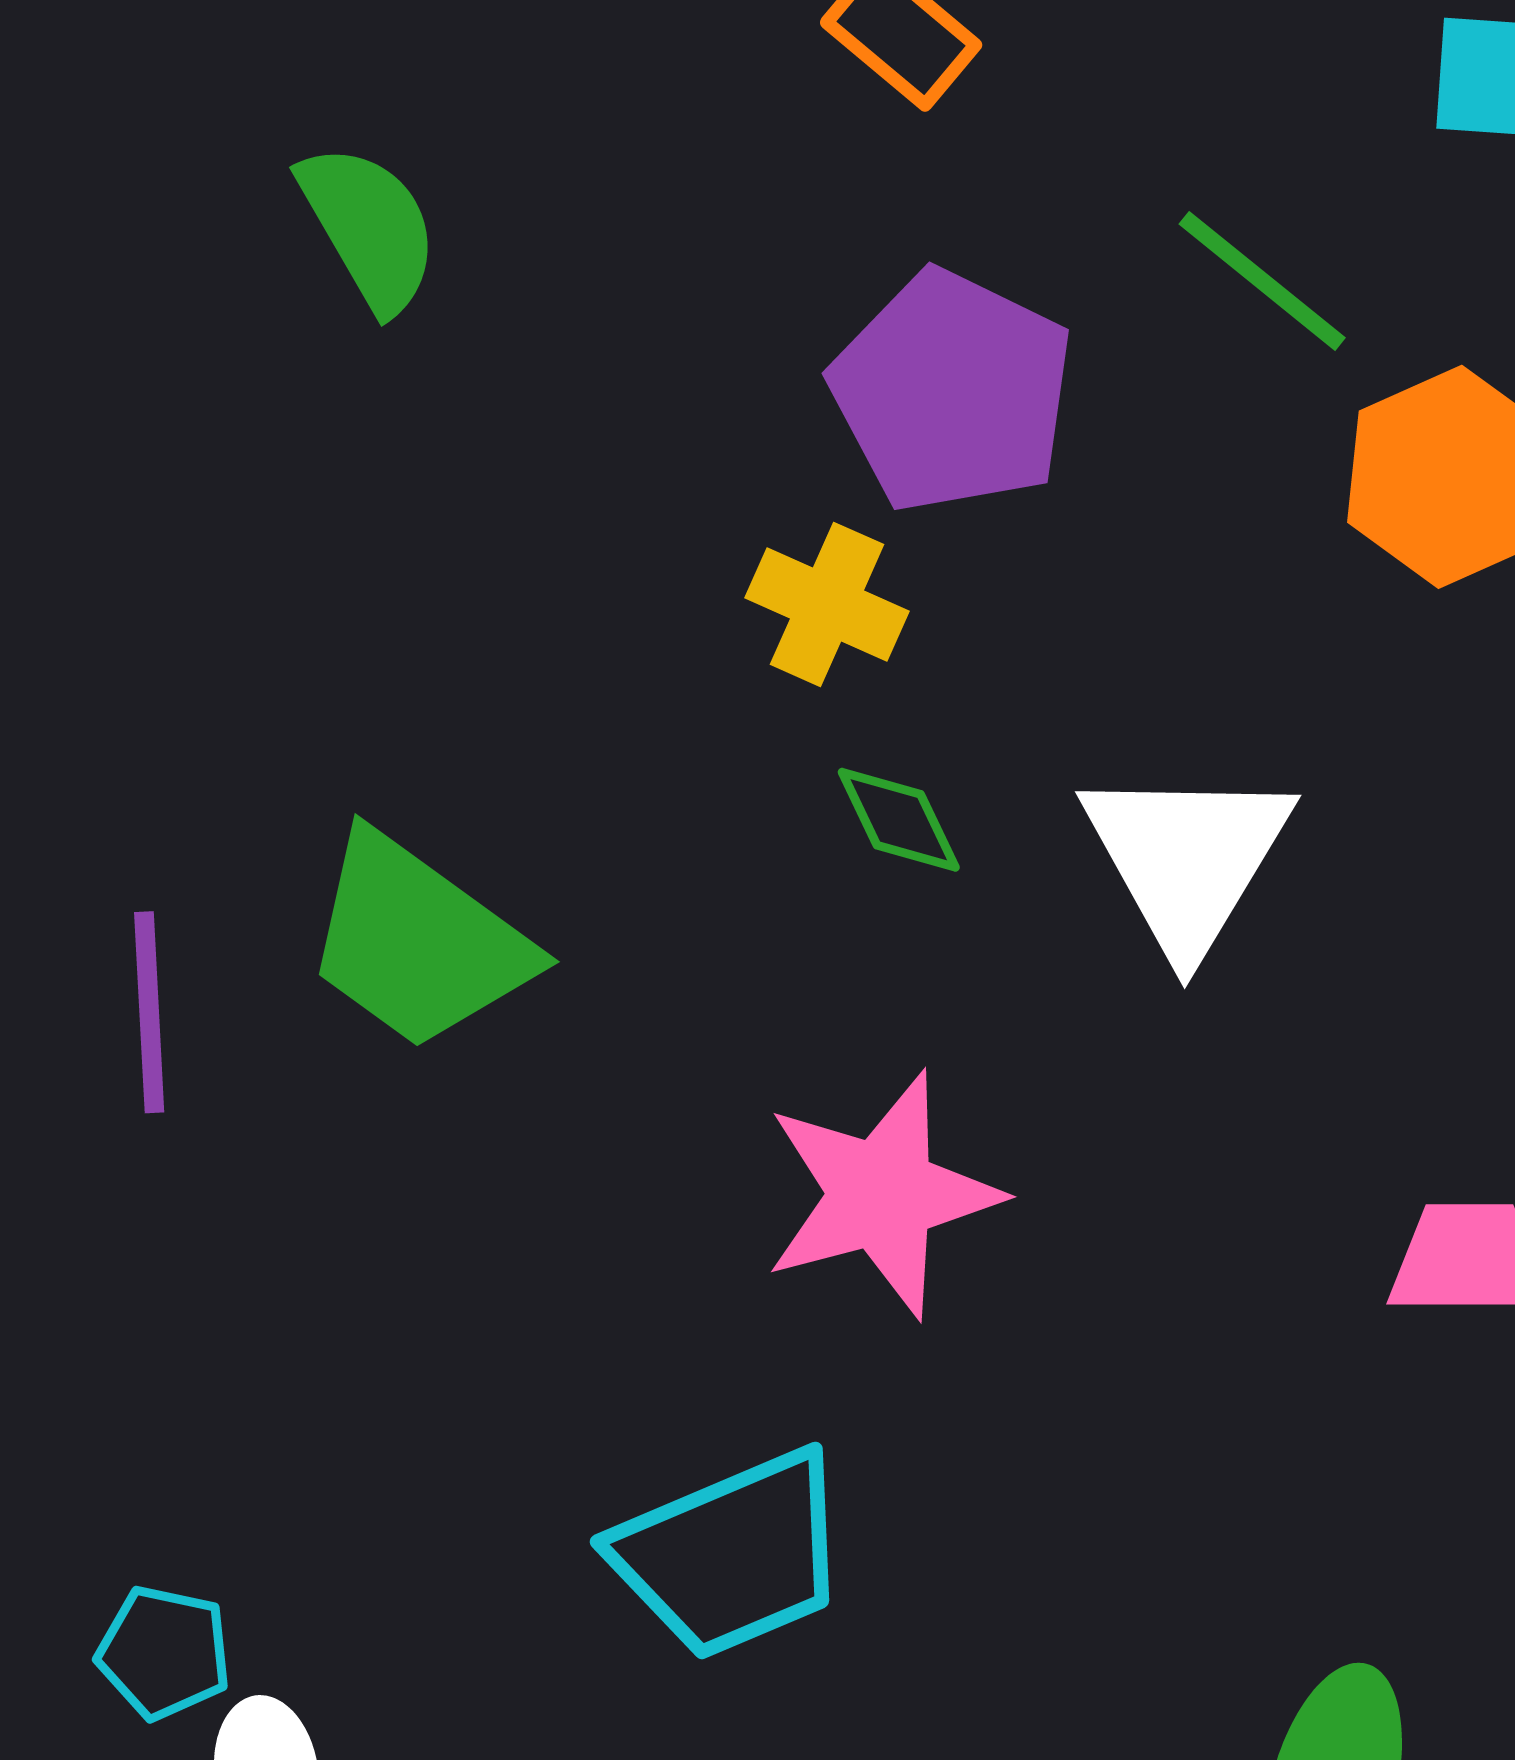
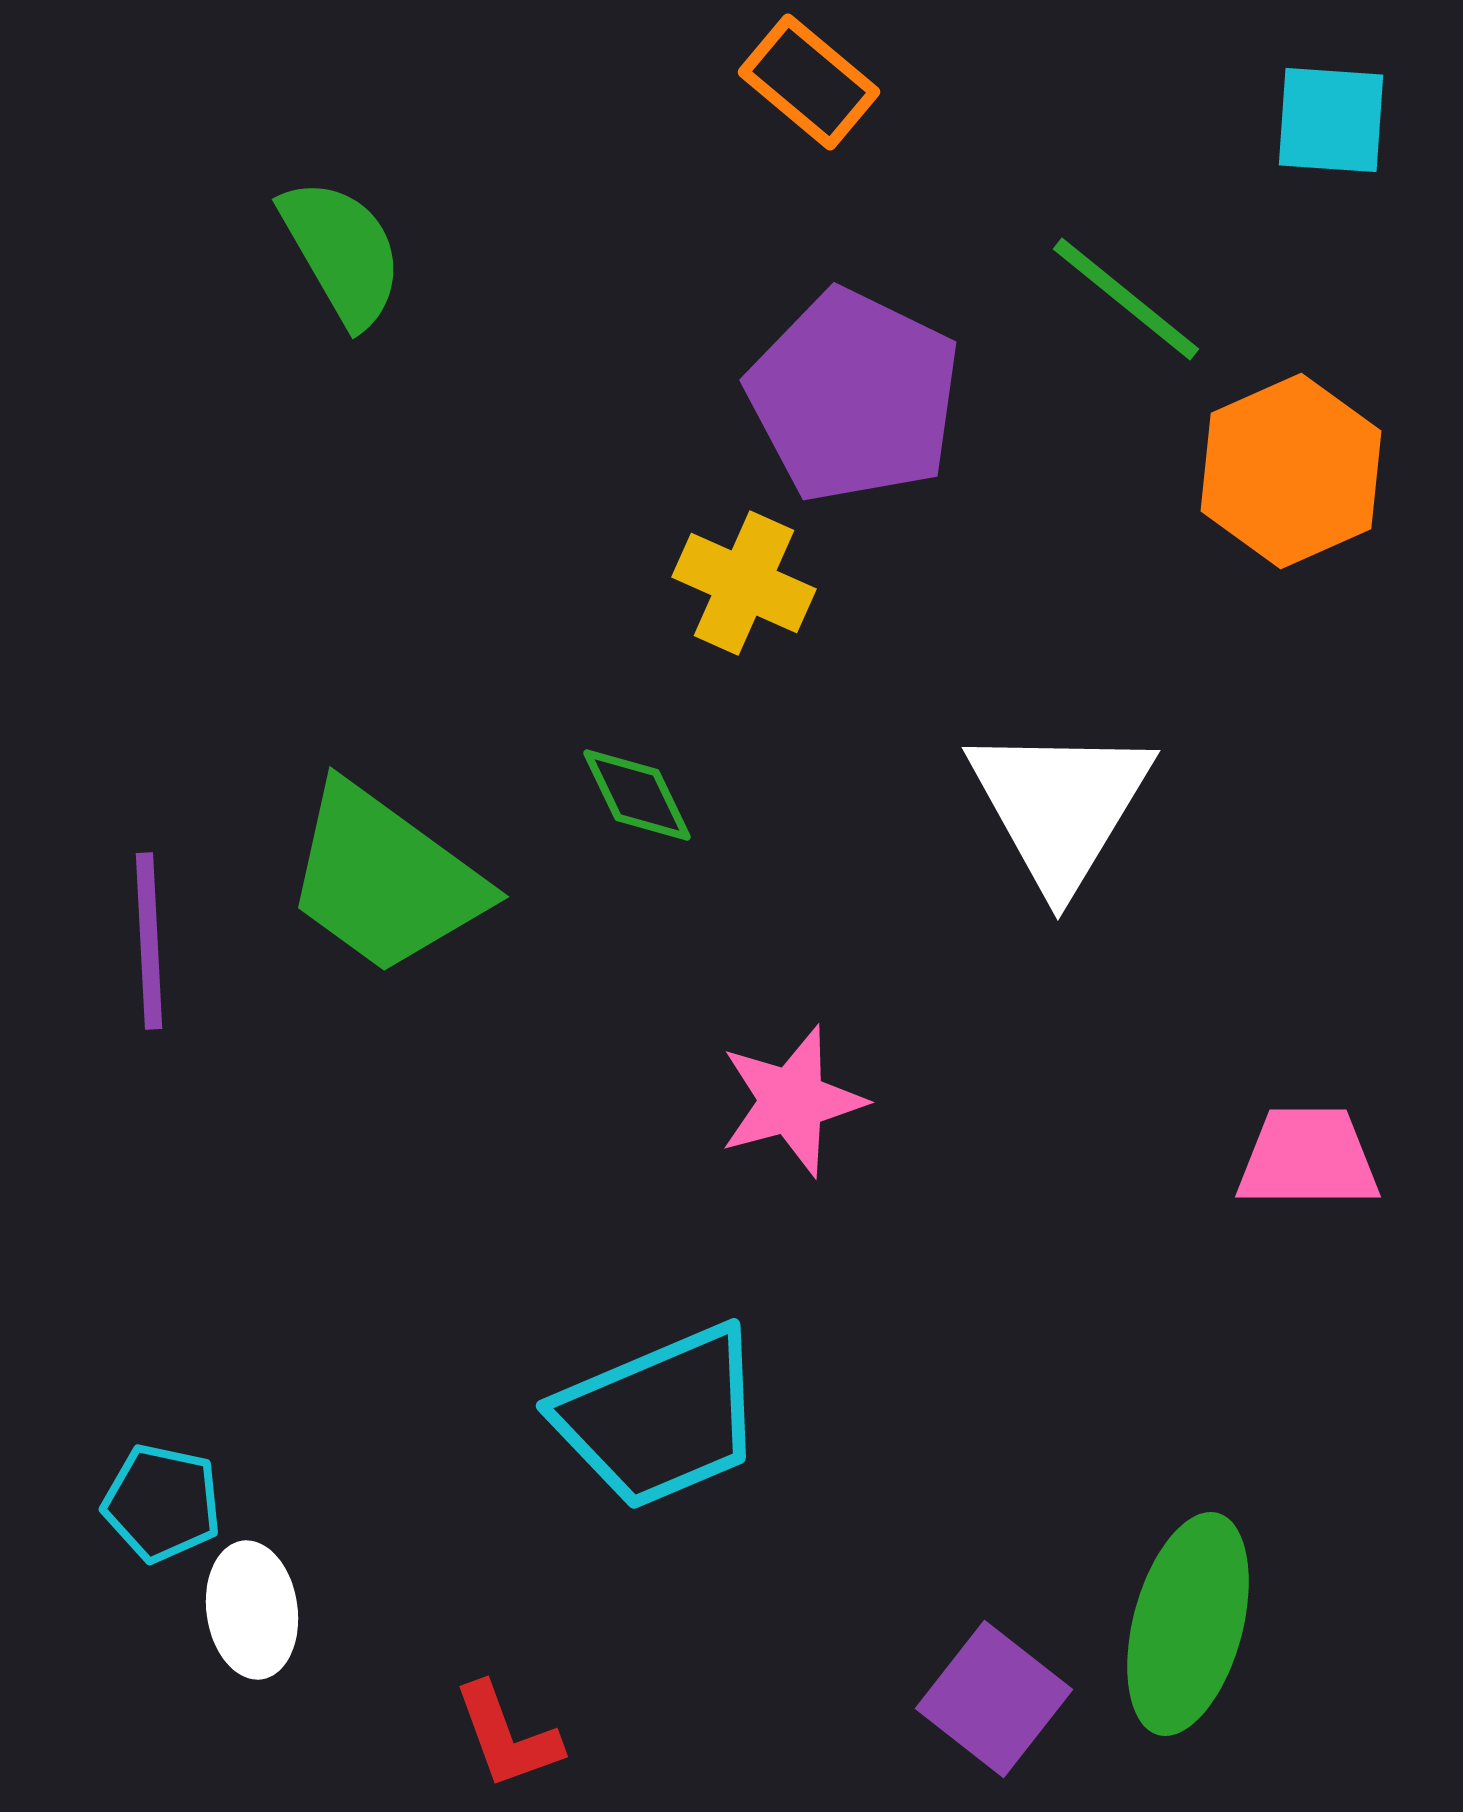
green diamond: (899, 820) -> (637, 795), moved
pink star: (882, 1195) -> (792, 1101), size x0.7

